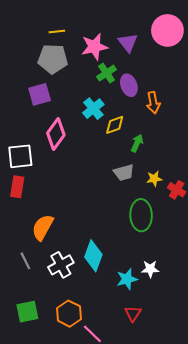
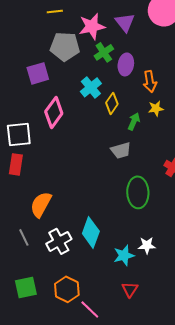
gray pentagon: (53, 59) -> (65, 46), moved
purple ellipse: (129, 85) -> (126, 64), turned 30
yellow diamond: (115, 125) -> (112, 103), turned -35
yellow star: (154, 179) -> (156, 108), moved

